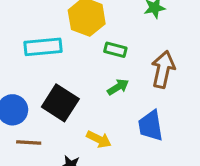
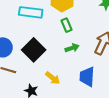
green rectangle: (115, 50) -> (66, 25), moved, turned 40

